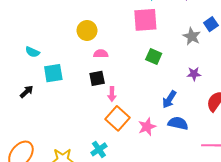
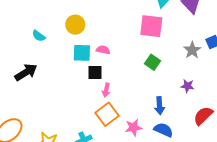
yellow circle: (87, 30) -> (75, 25), moved
cyan square: (53, 73) -> (82, 53), moved
black arrow: (27, 92) -> (26, 72), size x1.6
blue arrow: (169, 99) -> (160, 106), turned -48

